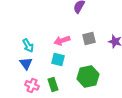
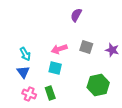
gray square: (89, 38) -> (86, 47), turned 32
green hexagon: (88, 76) -> (98, 85), moved

